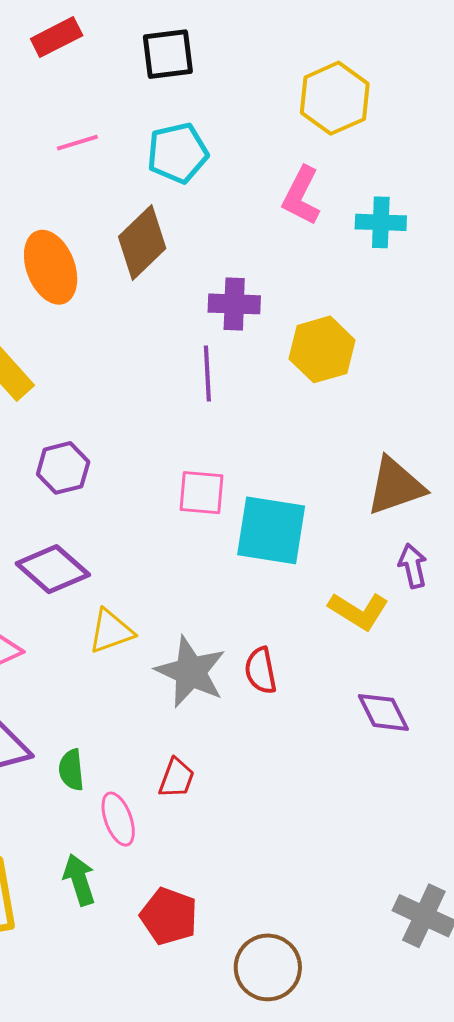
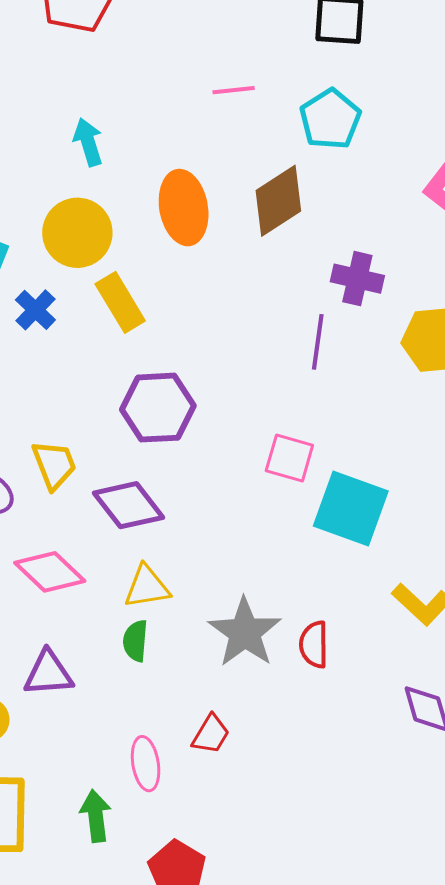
cyan pentagon: (178, 153) -> (330, 119), turned -30
purple hexagon: (63, 468) -> (158, 408), size x1.4
yellow triangle: (111, 631) -> (147, 587), moved
green semicircle: (71, 770) -> (135, 641), moved

